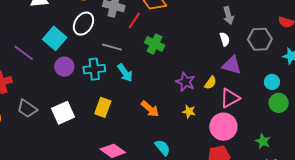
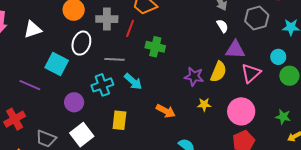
purple circle: (64, 67) -> (74, 102), moved
yellow semicircle: (210, 83) -> (219, 72), size x1.5
pink triangle: (230, 98) -> (251, 73), moved

